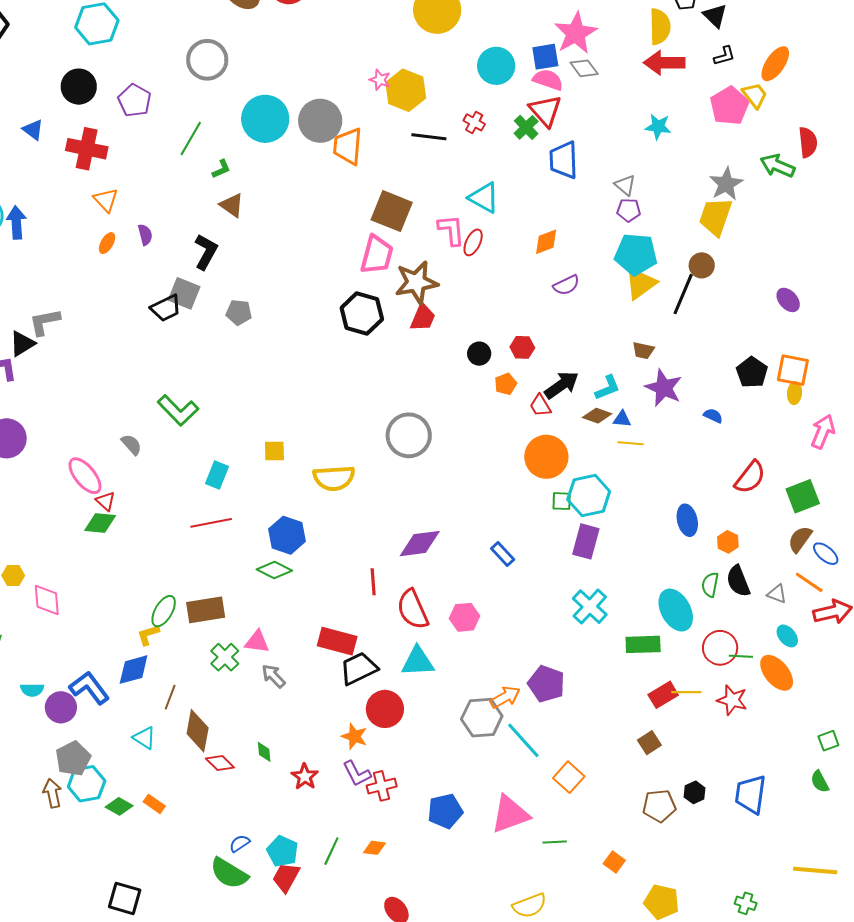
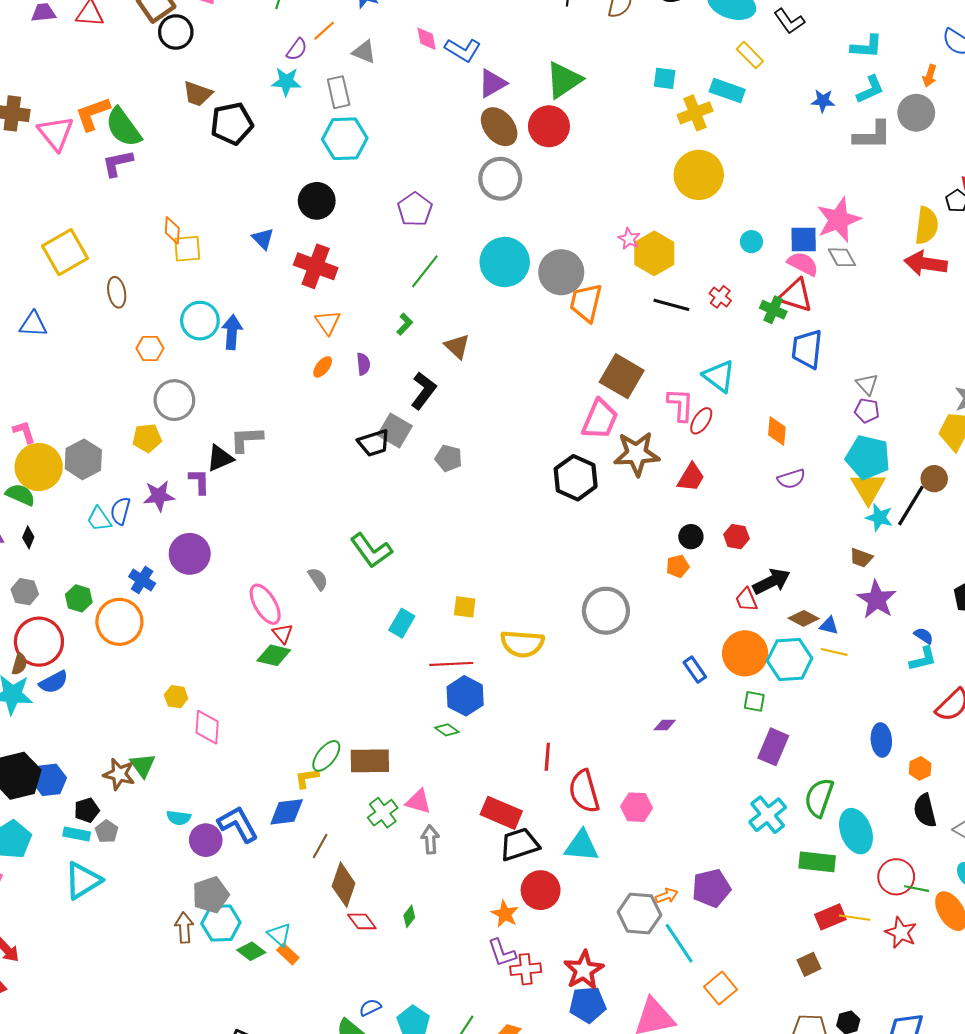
gray circle: (207, 60) -> (500, 179), moved
cyan circle: (496, 66) -> (751, 242), size x0.6
purple pentagon: (135, 101) -> (415, 209), moved
red triangle: (545, 111) -> (796, 295), turned -39
green cross: (526, 127) -> (773, 310), turned -30
cyan star: (658, 127) -> (879, 517), moved
green L-shape: (221, 169) -> (405, 324), moved, turned -30
orange diamond: (546, 242) -> (777, 431), turned -72
yellow triangle: (640, 283) -> (868, 488), turned -33
red trapezoid: (423, 318) -> (691, 477), moved
orange pentagon: (506, 384) -> (678, 566), moved
cyan L-shape: (608, 388) -> (923, 659), moved
cyan hexagon: (589, 495) -> (790, 659), moved
red line: (211, 523) -> (451, 664), moved
purple diamond: (420, 544) -> (665, 725), moved, size x0.5
blue rectangle: (503, 554) -> (695, 670), moved
green diamond: (274, 570) -> (447, 730), size x0.7
green semicircle: (710, 585) -> (819, 798), moved, size x1.5
gray arrow: (273, 676) -> (430, 839), turned 32
purple pentagon: (546, 684) -> (711, 888), turned 30
orange arrow: (505, 697) -> (667, 896), size x0.7
cyan triangle: (144, 738) -> (279, 935), moved
green diamond: (264, 752) -> (409, 916), turned 35
red star: (305, 777) -> (584, 970), moved, size x1.4

